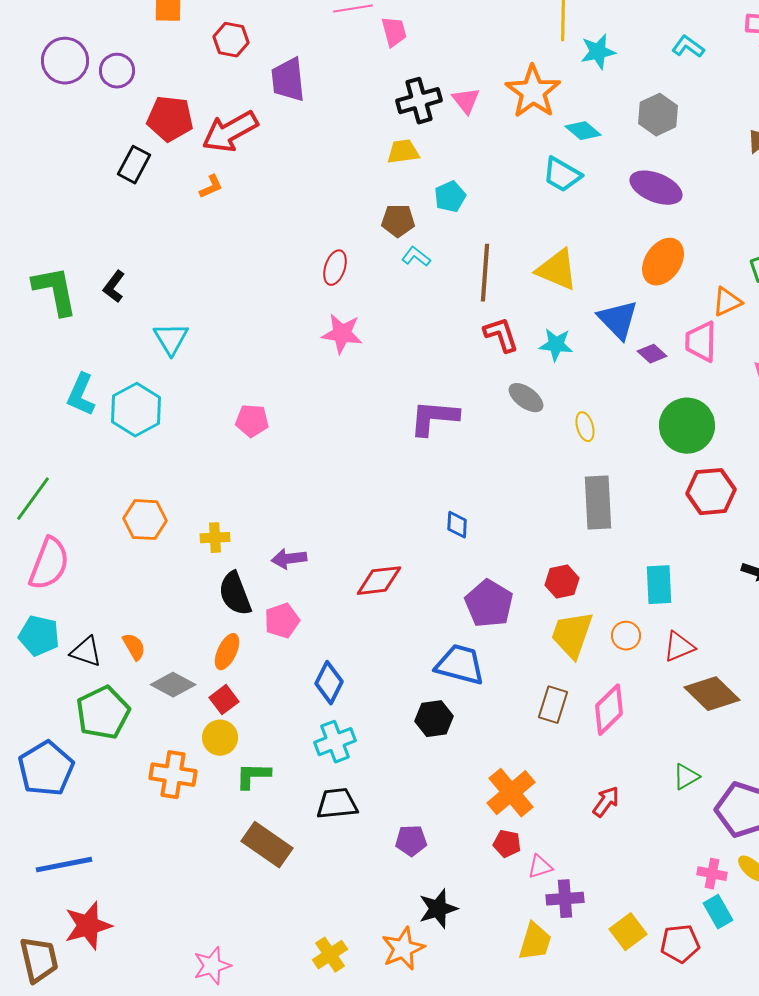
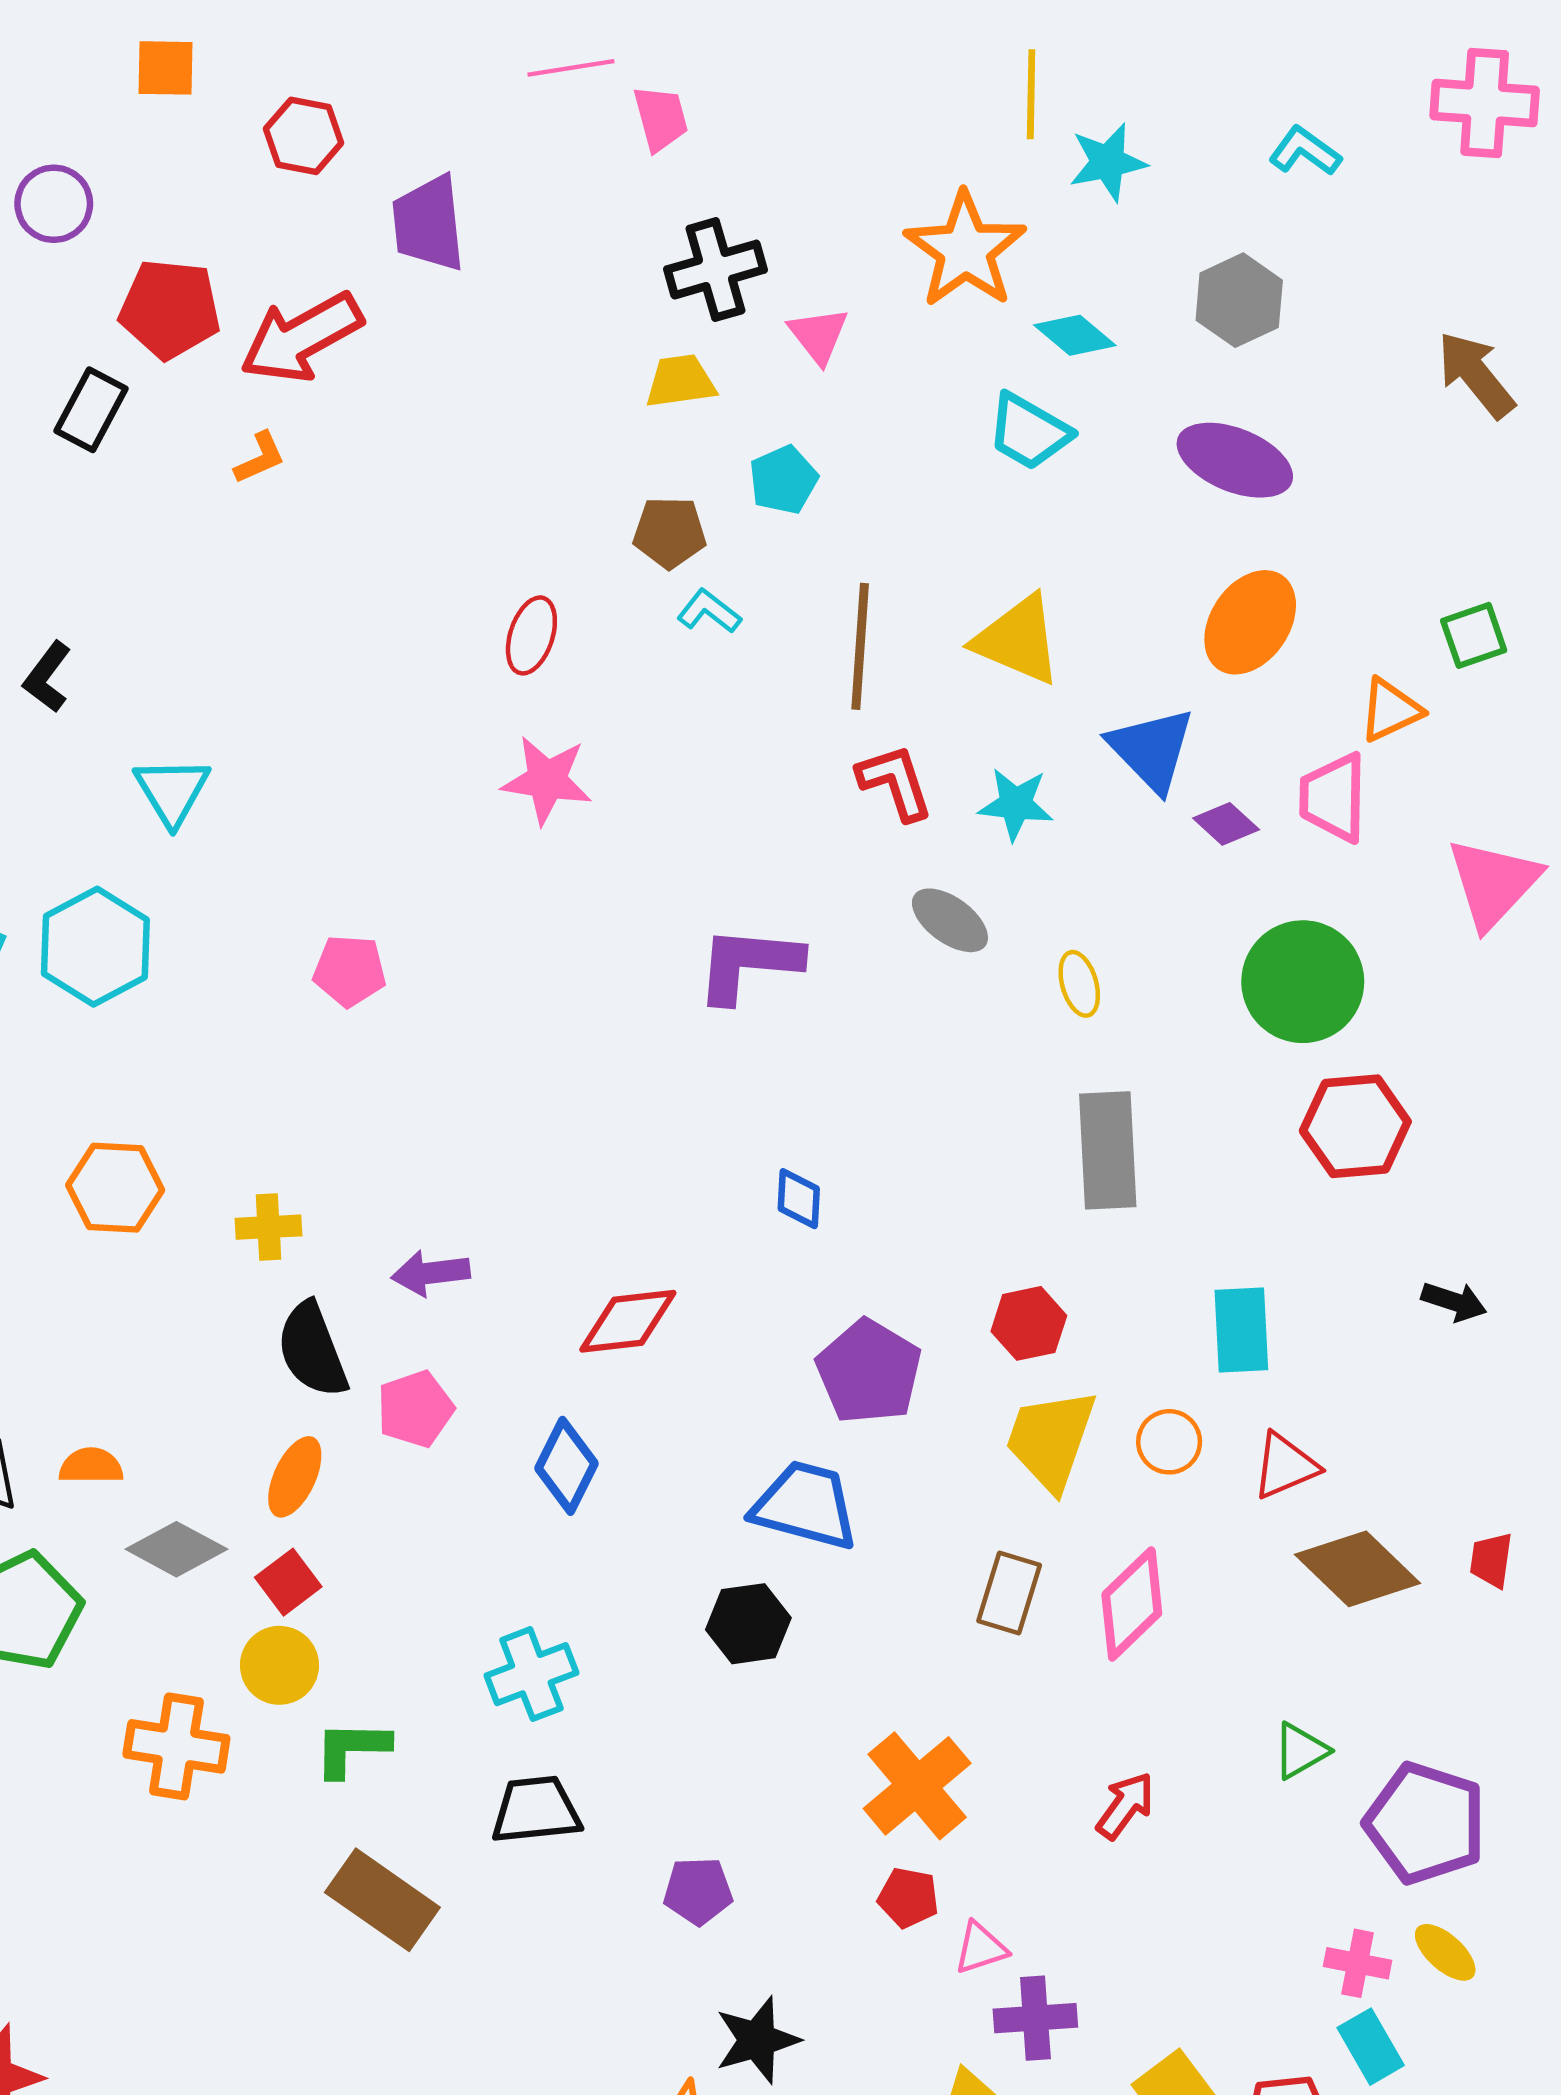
pink triangle: (466, 101) -> (818, 335), moved
orange semicircle: (134, 647) -> (91, 1466), turned -60
blue diamond: (329, 683) -> (567, 1466), moved

